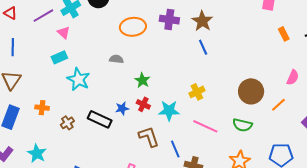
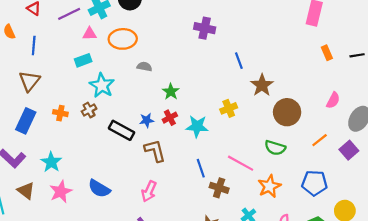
brown star: (202, 21) -> (262, 85), moved
orange ellipse: (133, 27) -> (123, 39), moved
pink triangle: (64, 33) -> (90, 34), turned -48
red cross: (143, 104) -> (170, 118), turned 32
orange line: (278, 105) -> (320, 140), moved
brown cross: (67, 123) -> (89, 110), moved
pink line: (205, 126) -> (241, 163), moved
brown L-shape: (149, 137) -> (155, 151), moved

